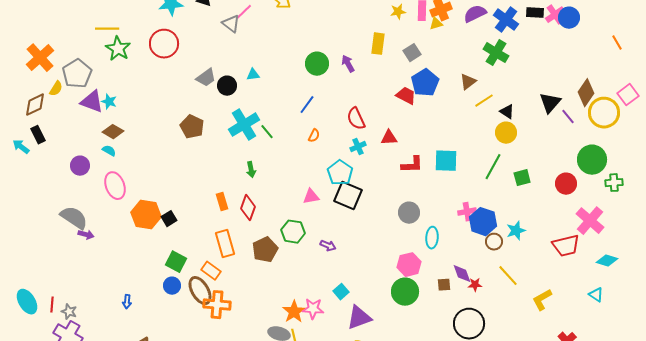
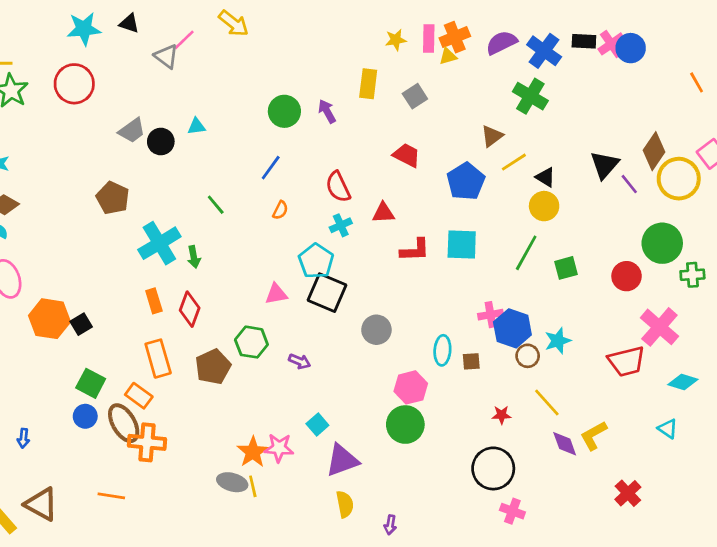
blue pentagon: (425, 83) -> (466, 181), moved
cyan cross: (244, 125) -> (159, 243), moved
gray circle: (409, 213) -> (376, 330), moved
purple diamond: (462, 274) -> (565, 444), moved
brown square: (444, 285) -> (471, 361), moved

